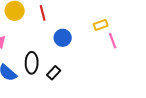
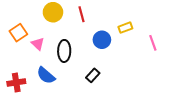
yellow rectangle: (101, 25) -> (125, 28), moved
black ellipse: (32, 63) -> (64, 51), moved

